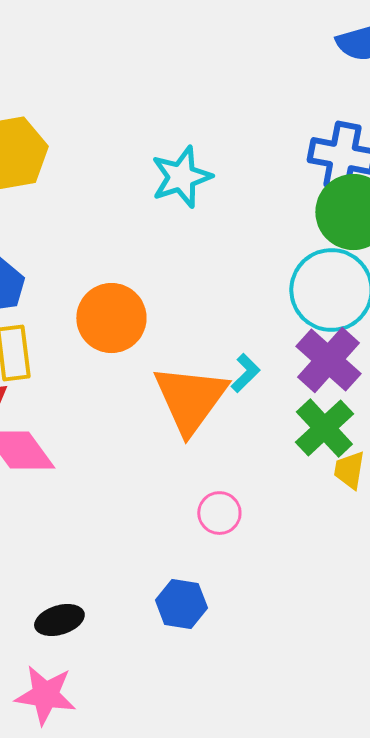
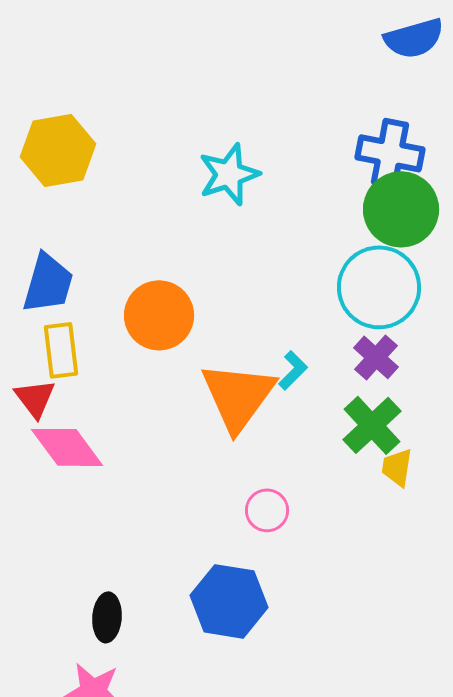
purple cross: (328, 360) -> (376, 357), size x0.7
blue hexagon: (181, 604) -> (229, 601), size x1.5
black ellipse: (59, 620) -> (107, 617), turned -69

